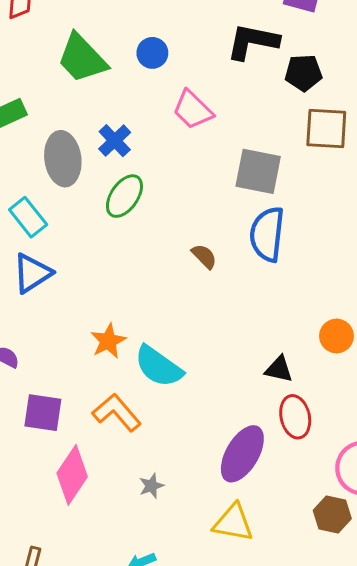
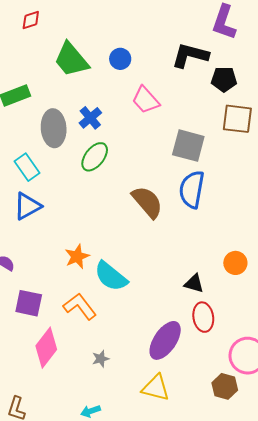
brown semicircle: (204, 256) -> (147, 202), size x1.8

